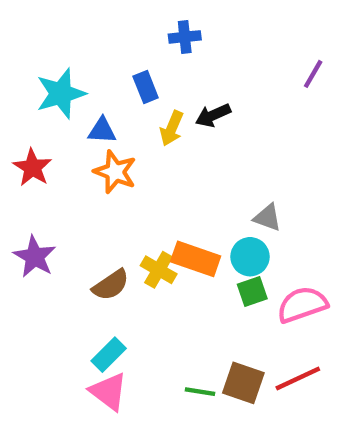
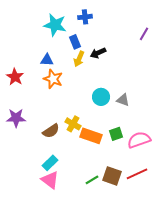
blue rectangle: (146, 87) -> (75, 42), moved
cyan star: (61, 94) -> (55, 25), moved, turned 30
purple star: (35, 257) -> (16, 118), turned -30
cyan circle: (250, 257) -> (101, 97), moved
orange rectangle: (196, 259) -> (91, 136), moved
green line: (200, 392) -> (92, 180), turned -40

